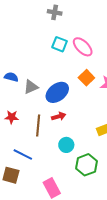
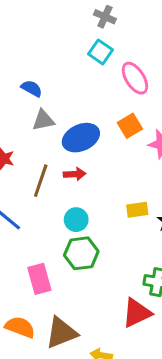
cyan square: (59, 44) -> (100, 52), moved
blue semicircle: (11, 77) -> (32, 88), moved
green hexagon: (86, 165) -> (81, 253), moved

